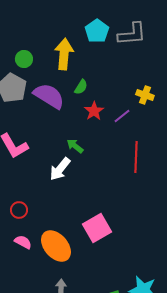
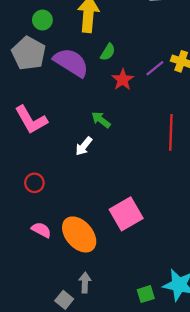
purple line: (122, 116) -> (155, 68), moved
white arrow: (60, 169) -> (84, 146), size x0.7
red circle: (19, 210) -> (34, 183), moved

